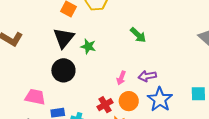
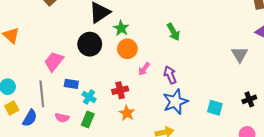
purple arrow: (147, 76) -> (170, 75), turned 60
pink trapezoid: (35, 97) -> (54, 62), turned -80
orange circle: (129, 101) -> (127, 49), moved

